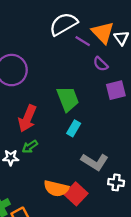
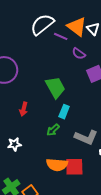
red arrow: (27, 118) -> (24, 109), size x0.6
green arrow: (30, 147) -> (53, 130), moved
red square: (76, 194) -> (74, 167), turned -36

